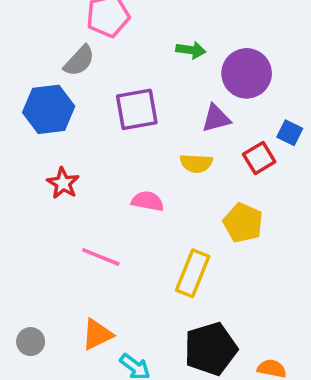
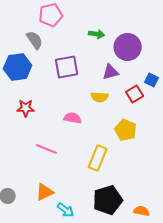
gray semicircle: (79, 61) -> (35, 40), turned -78
red star: (63, 183) -> (26, 108), turned -30

